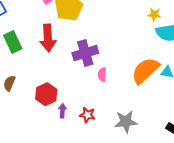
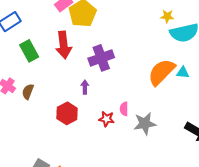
pink semicircle: (102, 75) -> (124, 109), moved
red hexagon: (46, 94) -> (67, 113), moved
purple arrow: (62, 111) -> (85, 87), moved

